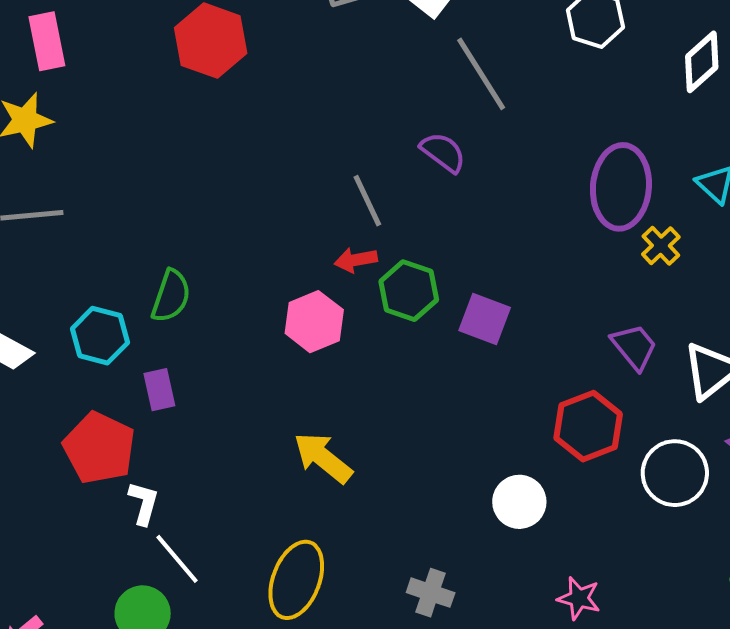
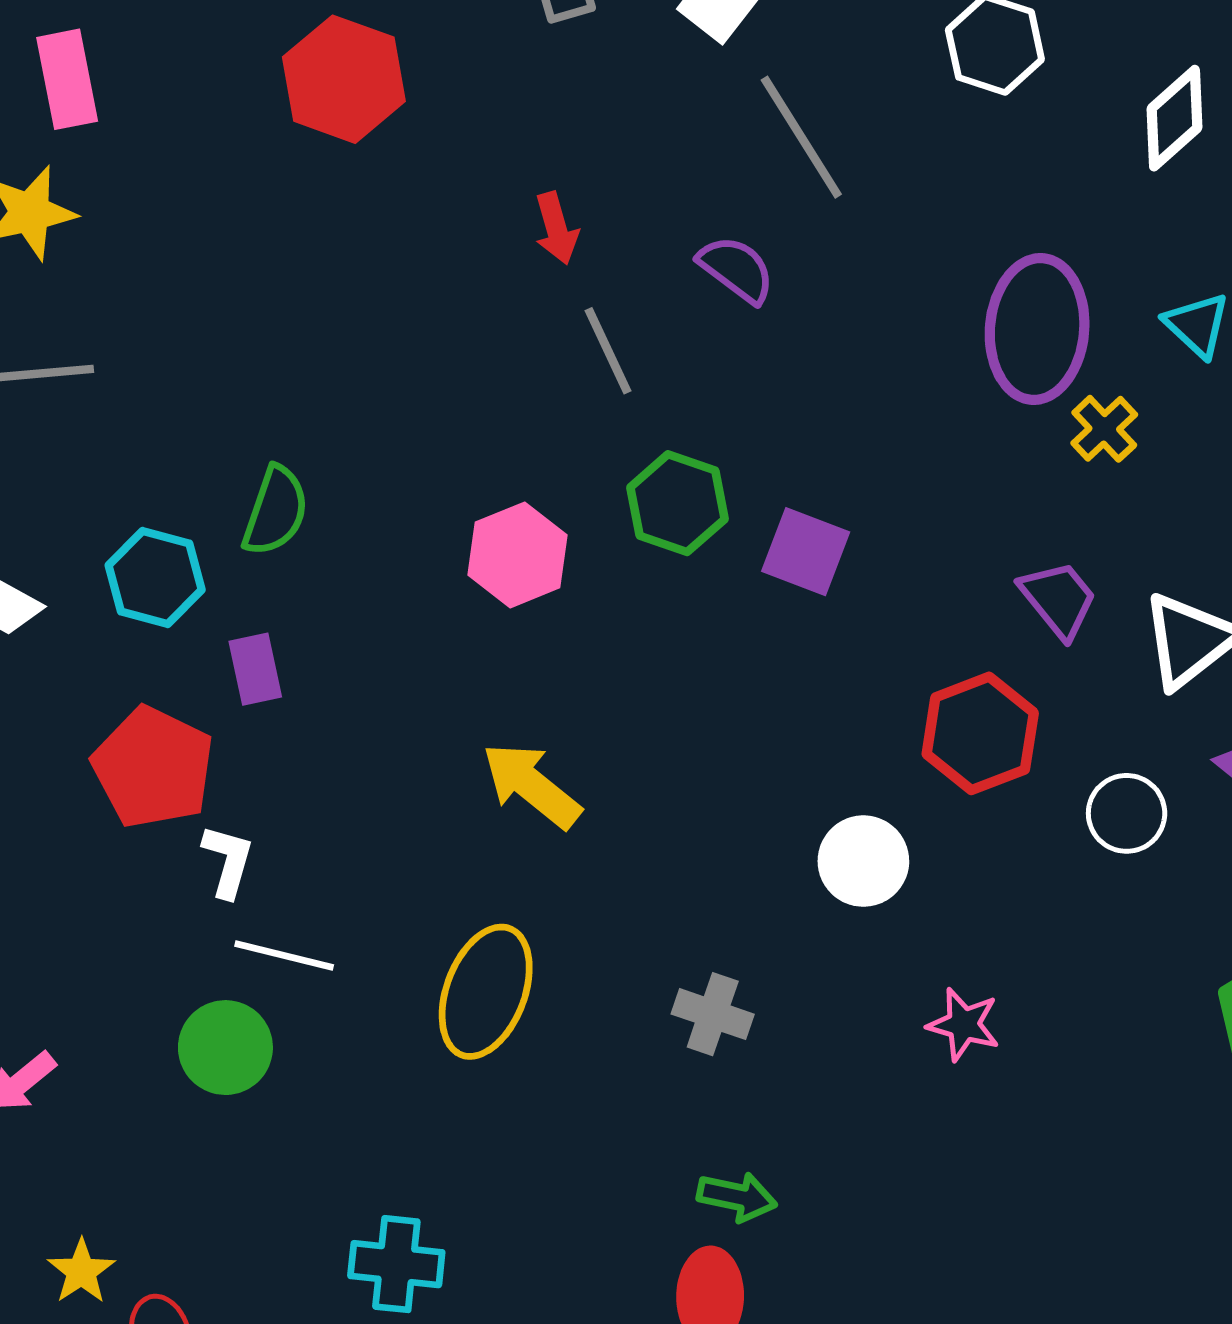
red arrow: (356, 260) -> (556, 228), moved, turned -96
white circle: (675, 473) -> (1127, 813), size x0.7
white line: (177, 559) -> (284, 955), turned -36

